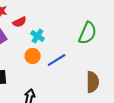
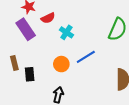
orange circle: (33, 56) -> (61, 64), moved

